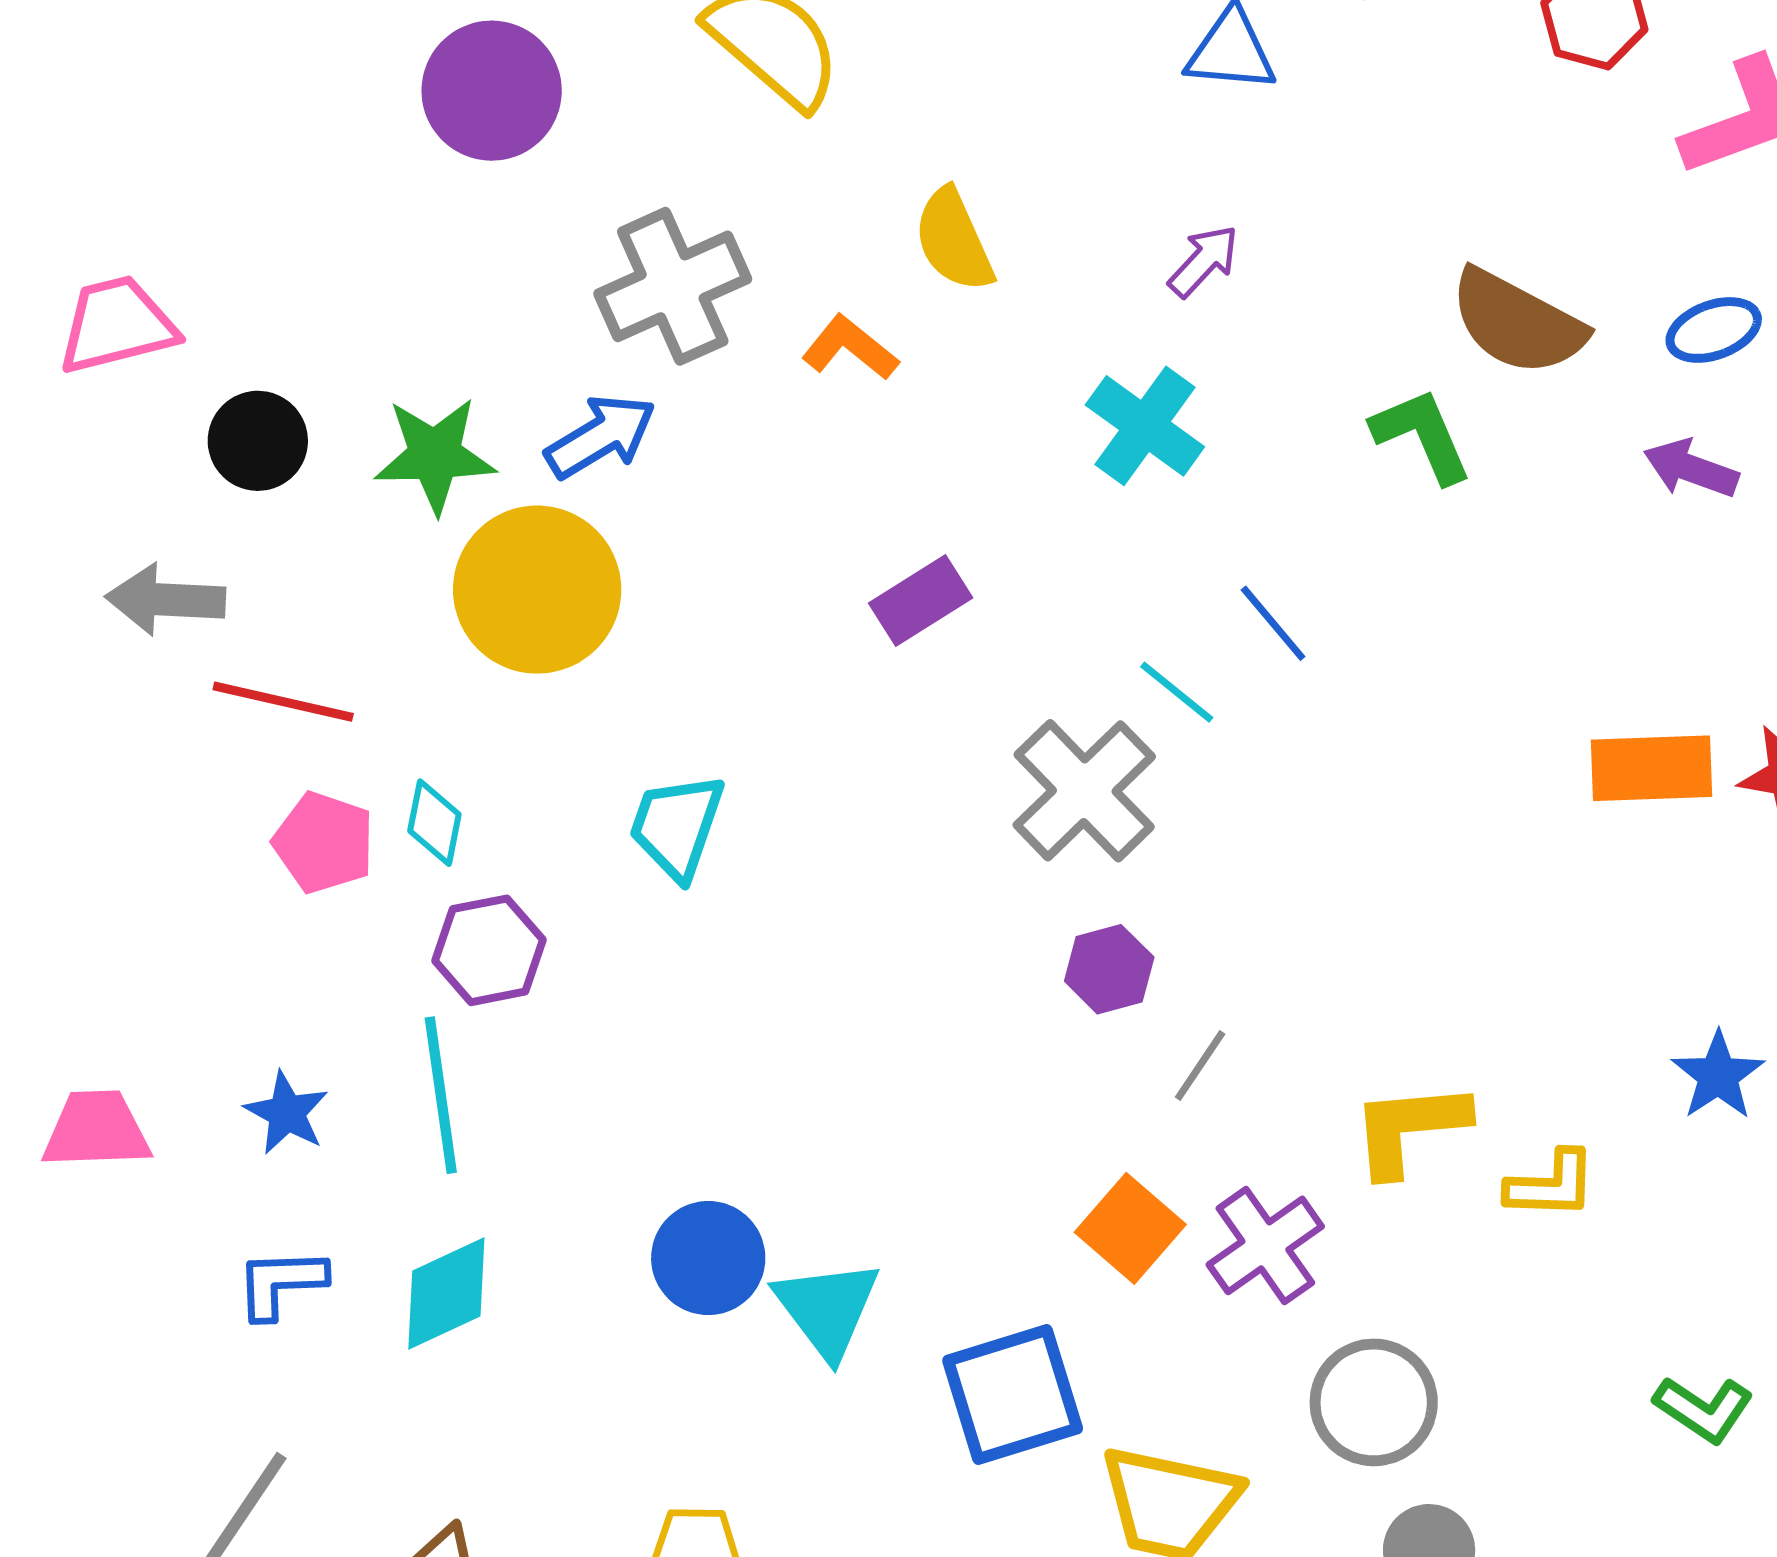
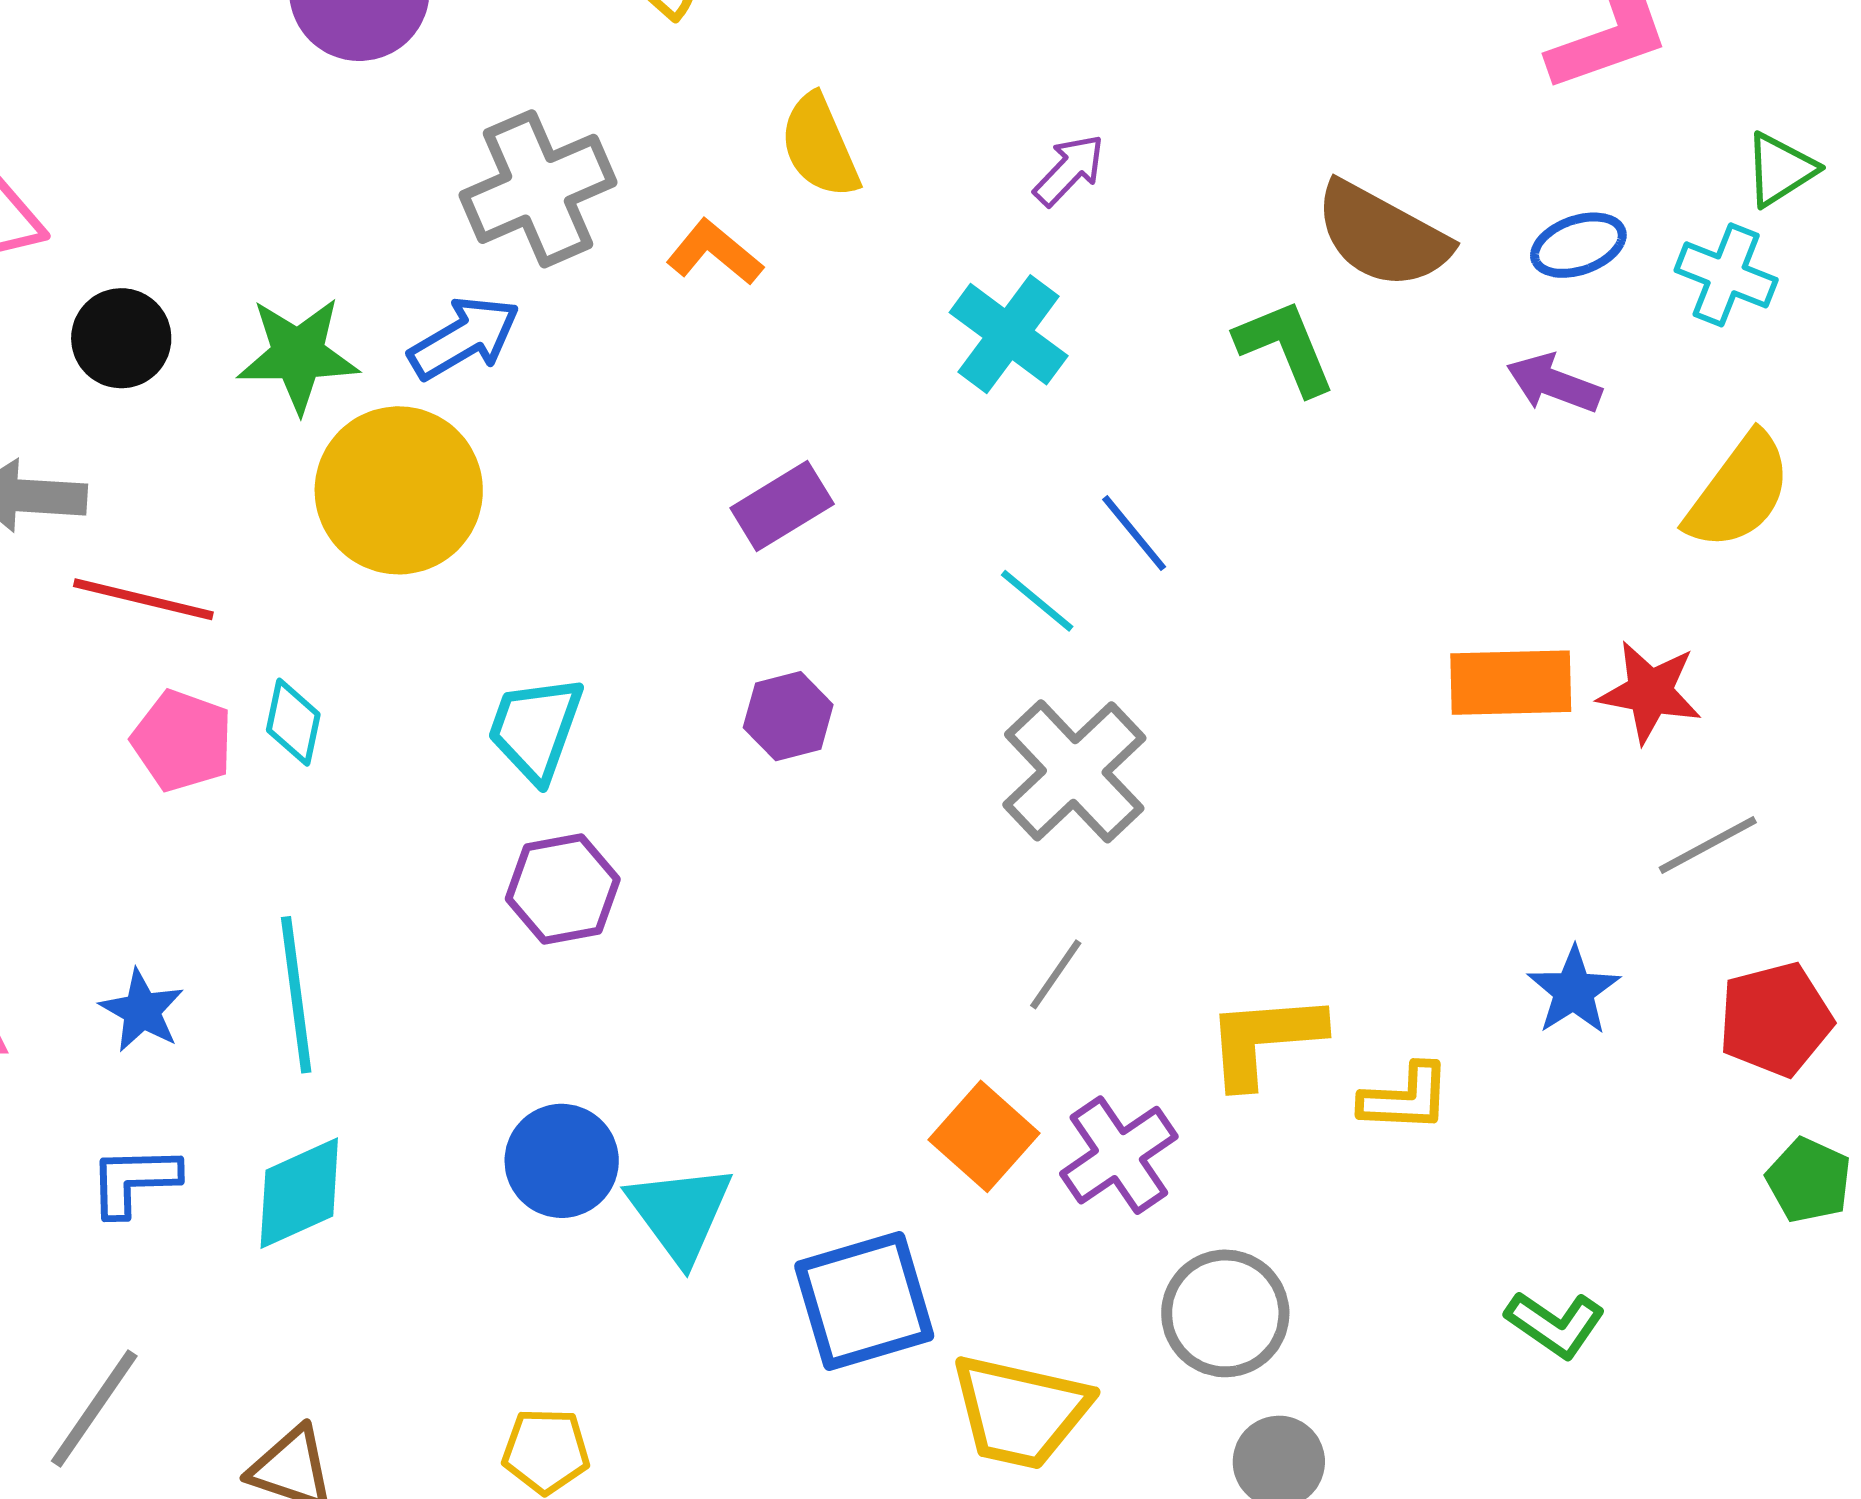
gray cross: (1084, 791) -> (1074, 771), moved
purple hexagon: (489, 950) -> (563, 889), moved
purple hexagon: (1109, 969) -> (788, 716), moved

